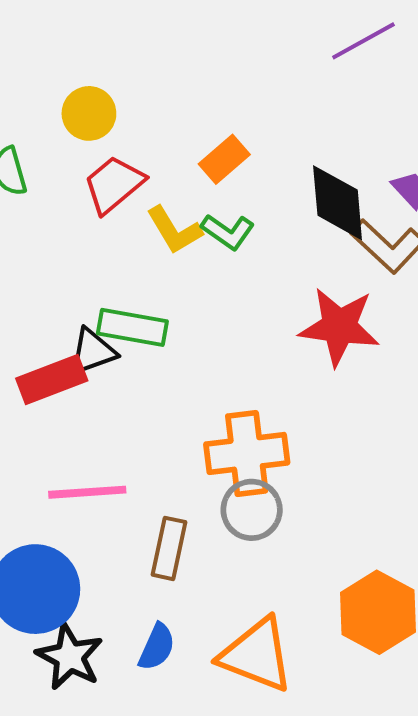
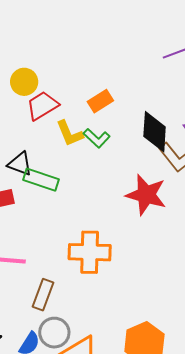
yellow circle: (89, 113) -> (24, 82), moved
black triangle: (93, 351) -> (20, 164), moved, turned 32
gray circle: (252, 510) -> (54, 333), moved

